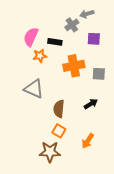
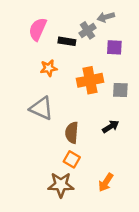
pink semicircle: (31, 37) -> (38, 29), moved
black rectangle: (55, 42) -> (67, 41), moved
orange arrow: (88, 141) -> (106, 182), moved

